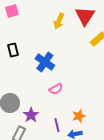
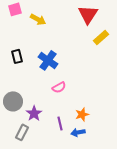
yellow arrow: (59, 21) -> (38, 19), moved, turned -84
black rectangle: (13, 50) -> (17, 56), moved

